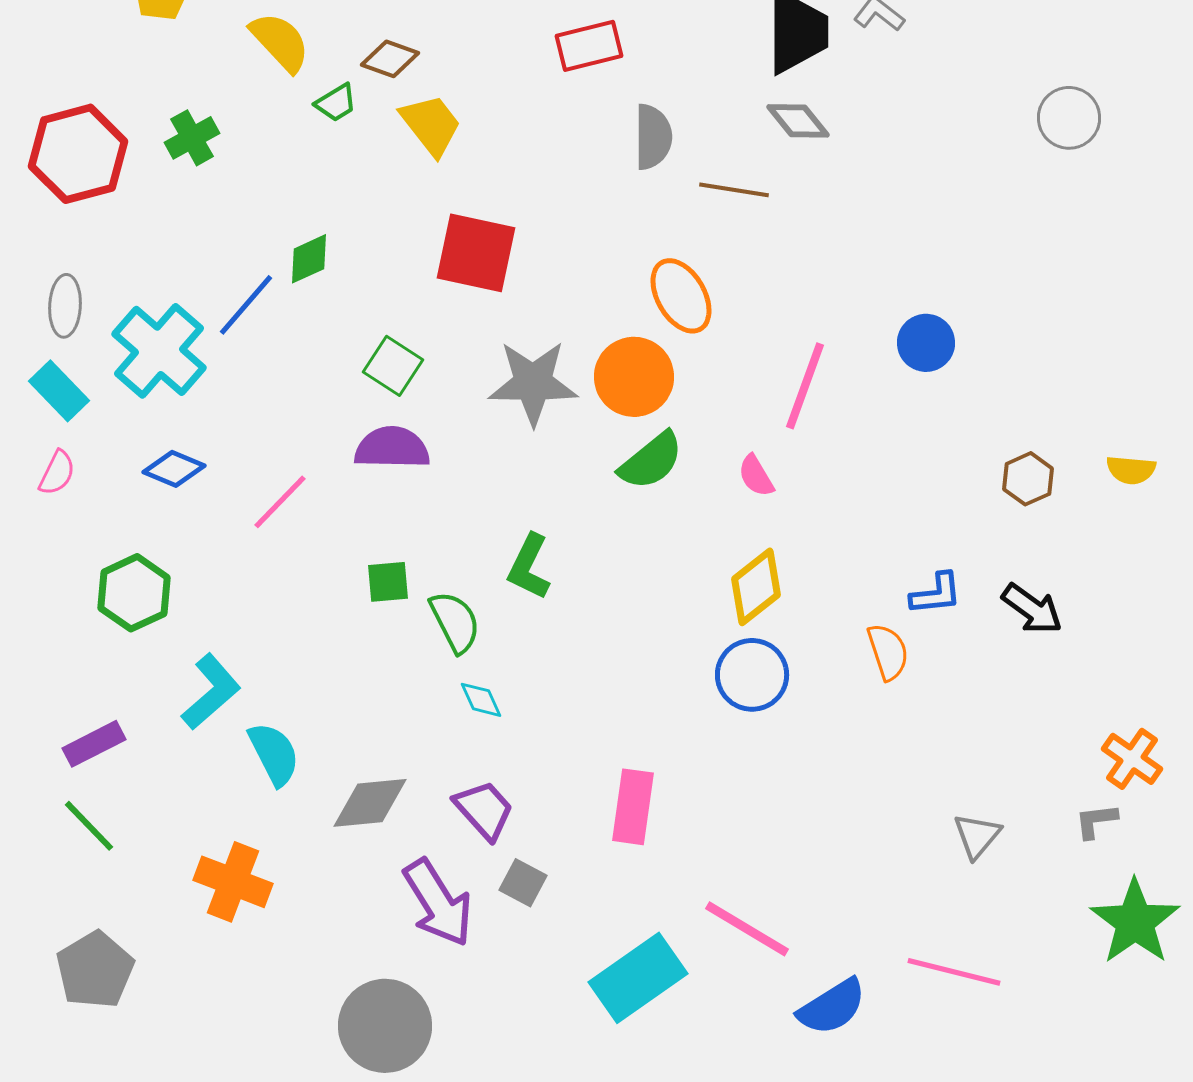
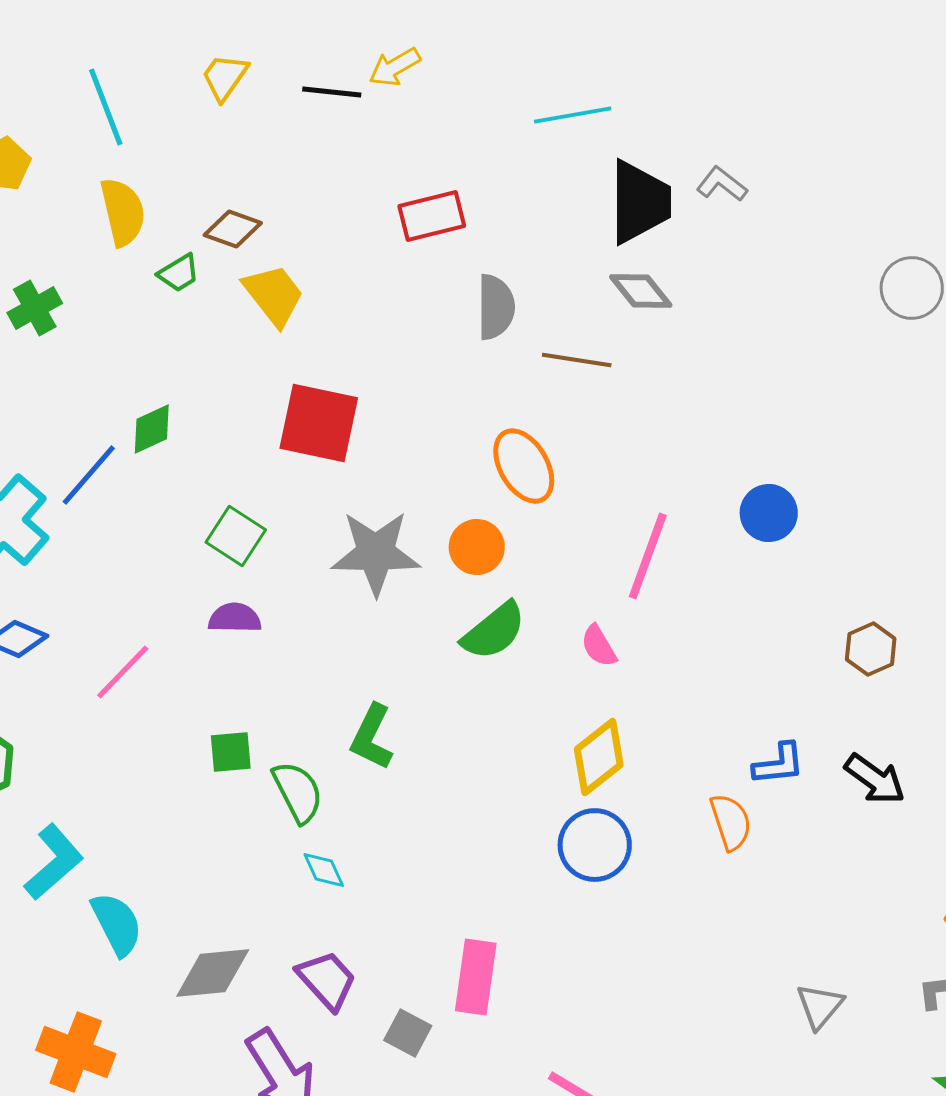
yellow semicircle: (280, 42) -> (123, 212), turned 30
orange circle: (634, 377) -> (477, 547), size x0.7
purple semicircle: (392, 448) -> (235, 618), size x0.7
gray square: (523, 883) -> (408, 1033), moved

